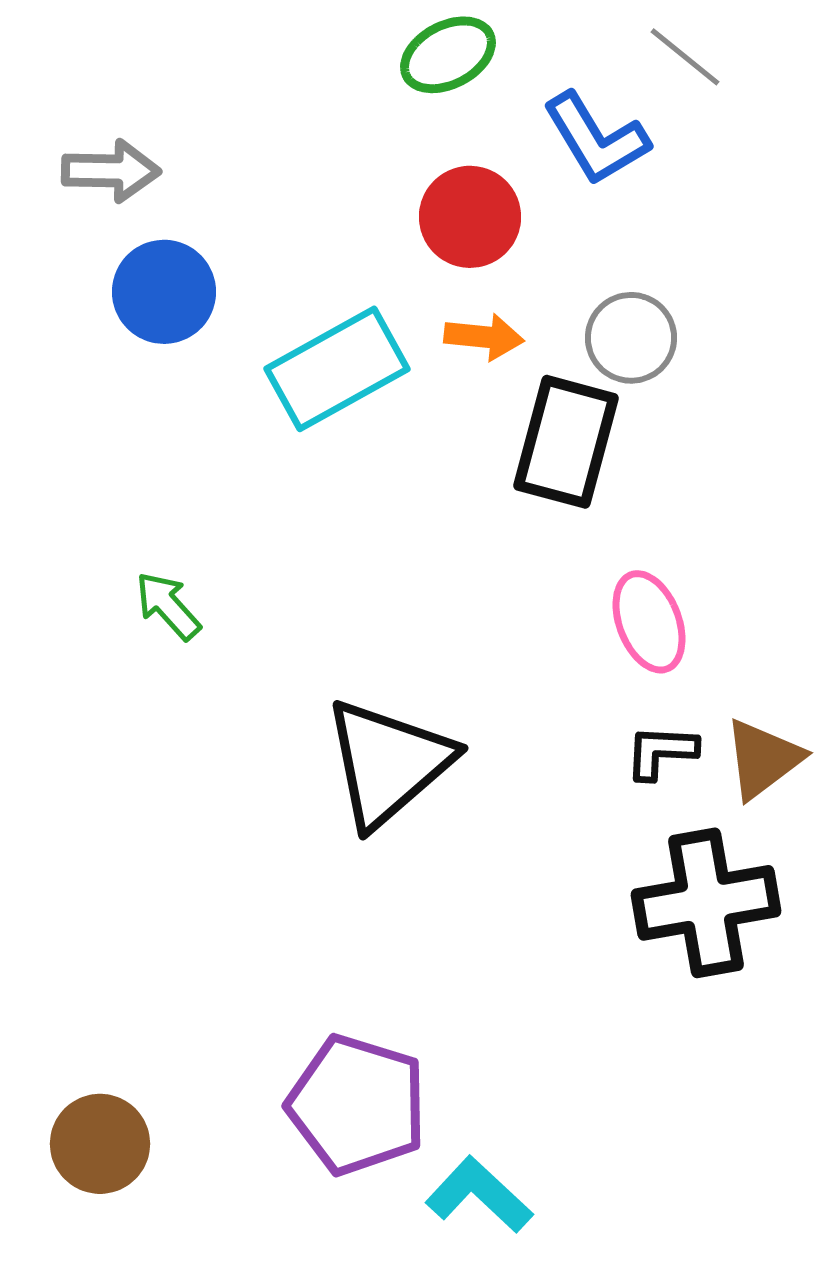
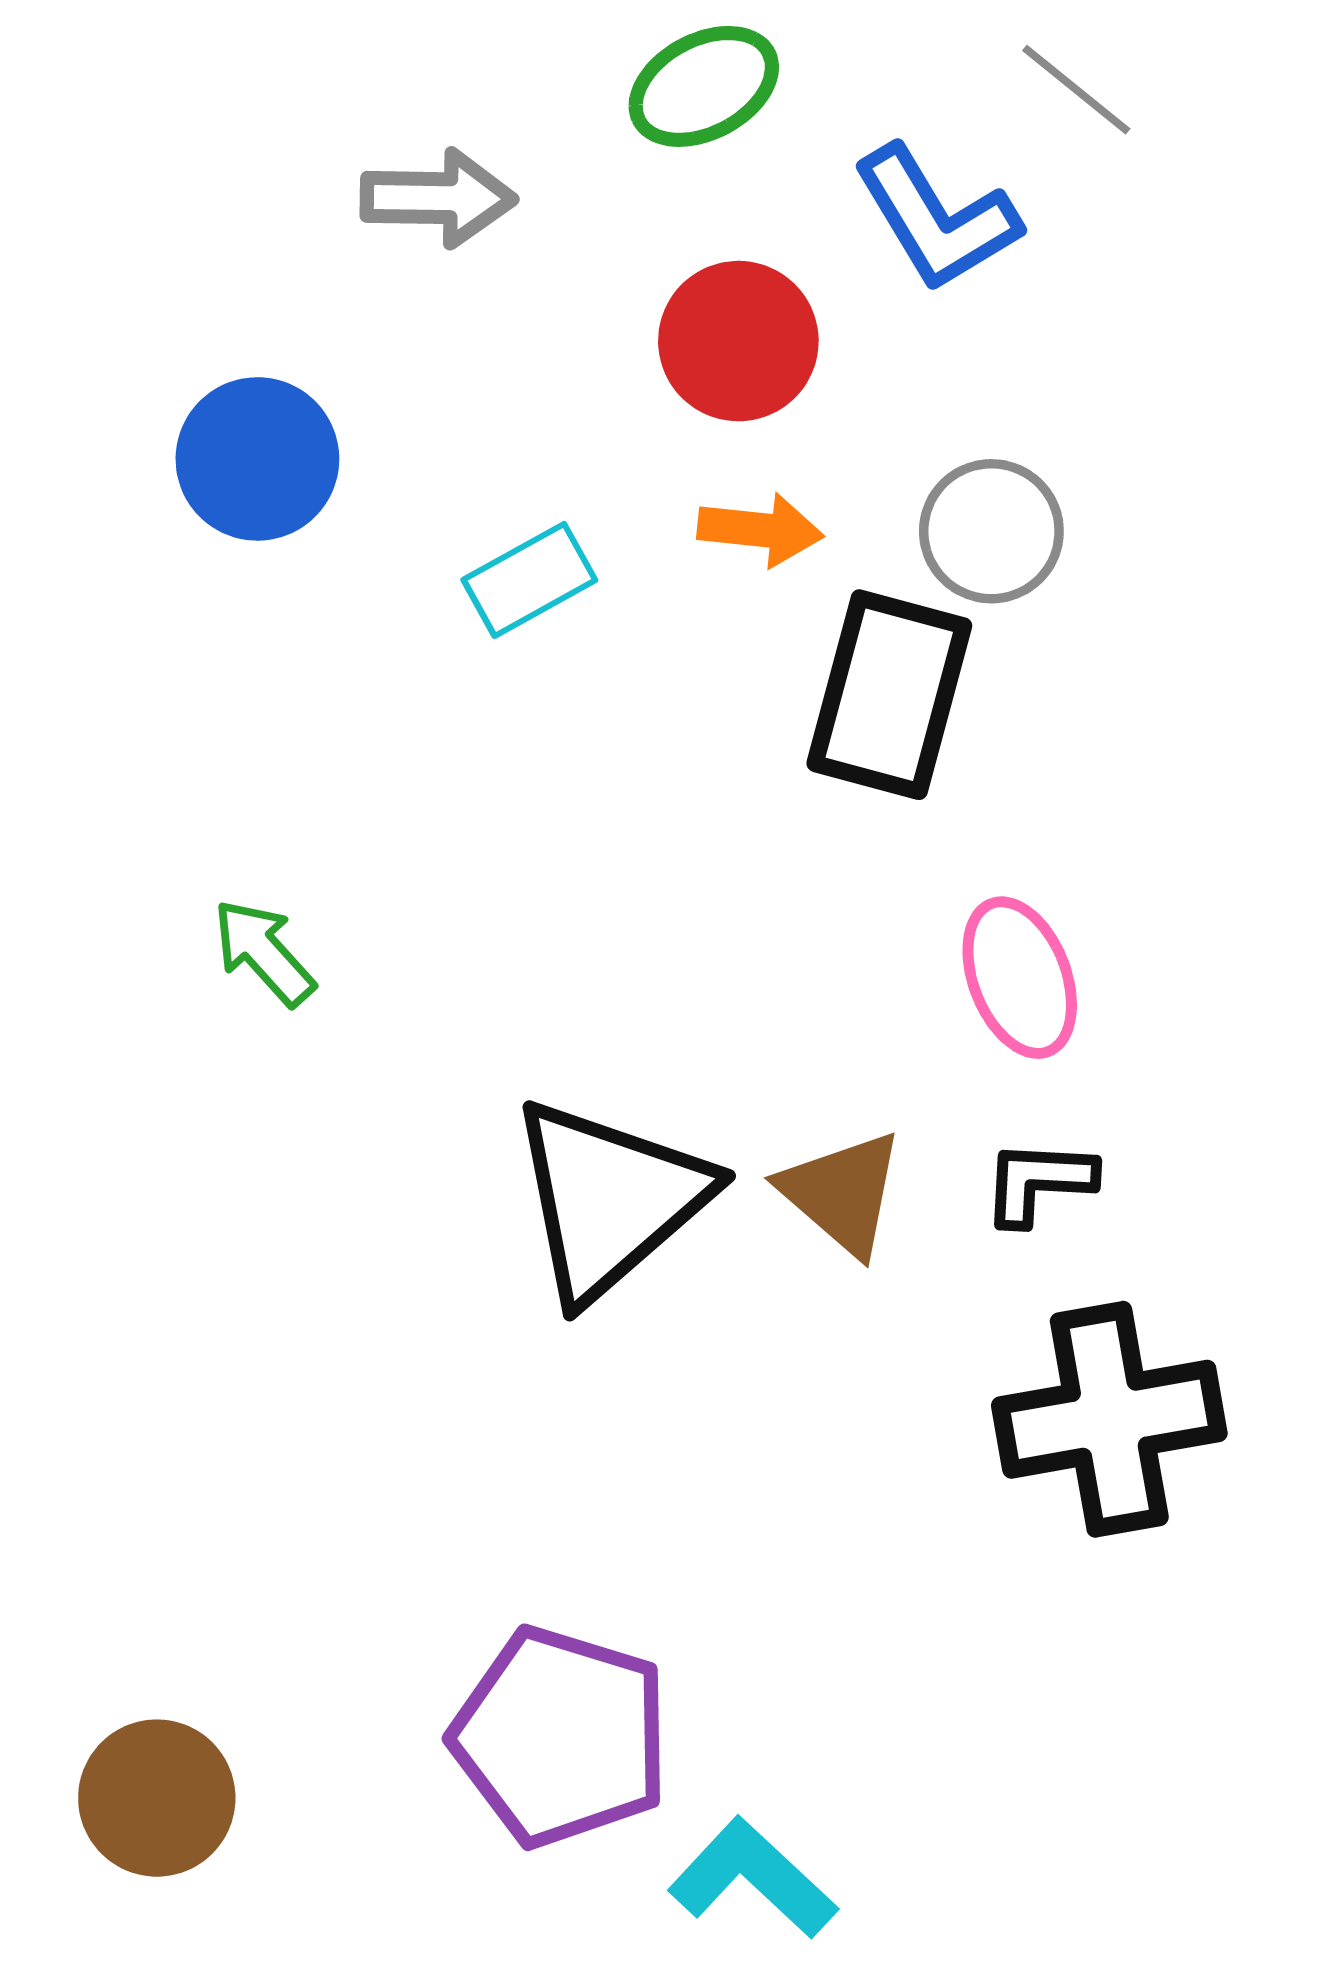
gray arrow: (111, 171) -> (438, 198), moved
cyan rectangle: (337, 369) -> (529, 580), size x0.6
brown triangle: (763, 759) -> (842, 1193), moved, turned -42

